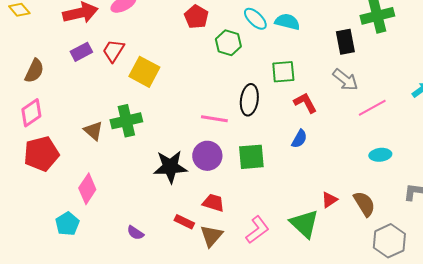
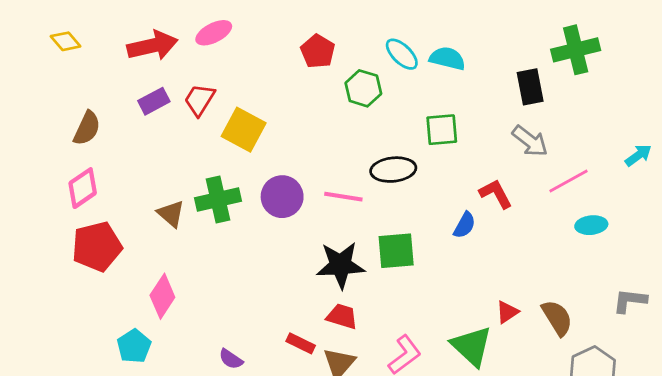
black ellipse: (249, 100) -> (393, 170), turned 76
red L-shape: (305, 103) -> (496, 194), moved
cyan ellipse: (380, 155) -> (591, 225), moved
purple circle: (207, 156) -> (282, 197), moved
black star: (170, 167) -> (341, 265), moved

